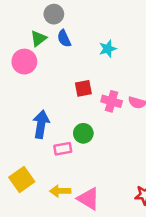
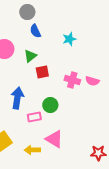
green triangle: (38, 38) -> (30, 56), moved
red square: (83, 88) -> (42, 72), moved
pink triangle: (88, 199) -> (54, 139), moved

